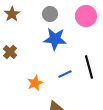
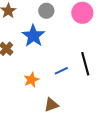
blue star: (55, 39) -> (33, 36), moved, turned 30

